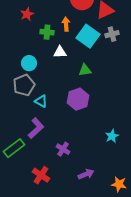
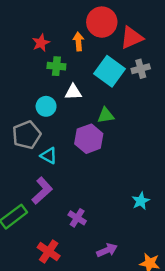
red star: (27, 14) -> (41, 43), moved
orange arrow: (66, 24) -> (78, 41), moved
cyan circle: (29, 63) -> (46, 106), moved
purple hexagon: (78, 99) -> (89, 139), moved

